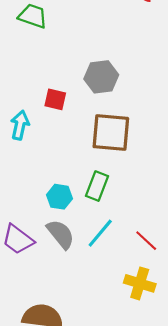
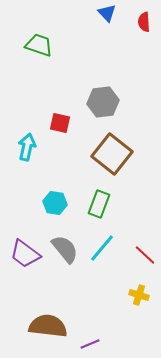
brown square: (111, 133) -> (112, 154), turned 33
cyan hexagon: (60, 197) -> (55, 203), moved
yellow cross: (140, 283) -> (139, 295), size x0.7

